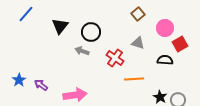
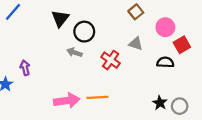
black triangle: (60, 26) -> (60, 18), moved
orange line: (134, 79) -> (97, 97), moved
purple arrow: (41, 85) -> (25, 68), moved, turned 40

